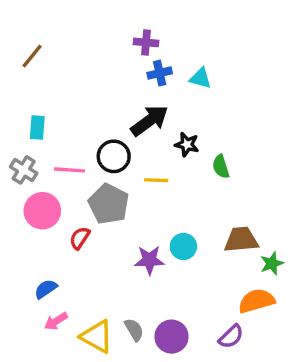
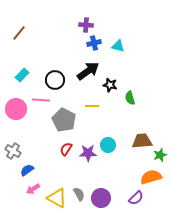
cyan rectangle: (37, 127) -> (22, 75), turned 40
black circle: (114, 156) -> (55, 80), moved
gray cross: (24, 170) -> (13, 151), moved
pink circle: (42, 211) -> (16, 109), moved
red semicircle: (80, 238) -> (66, 149), moved

